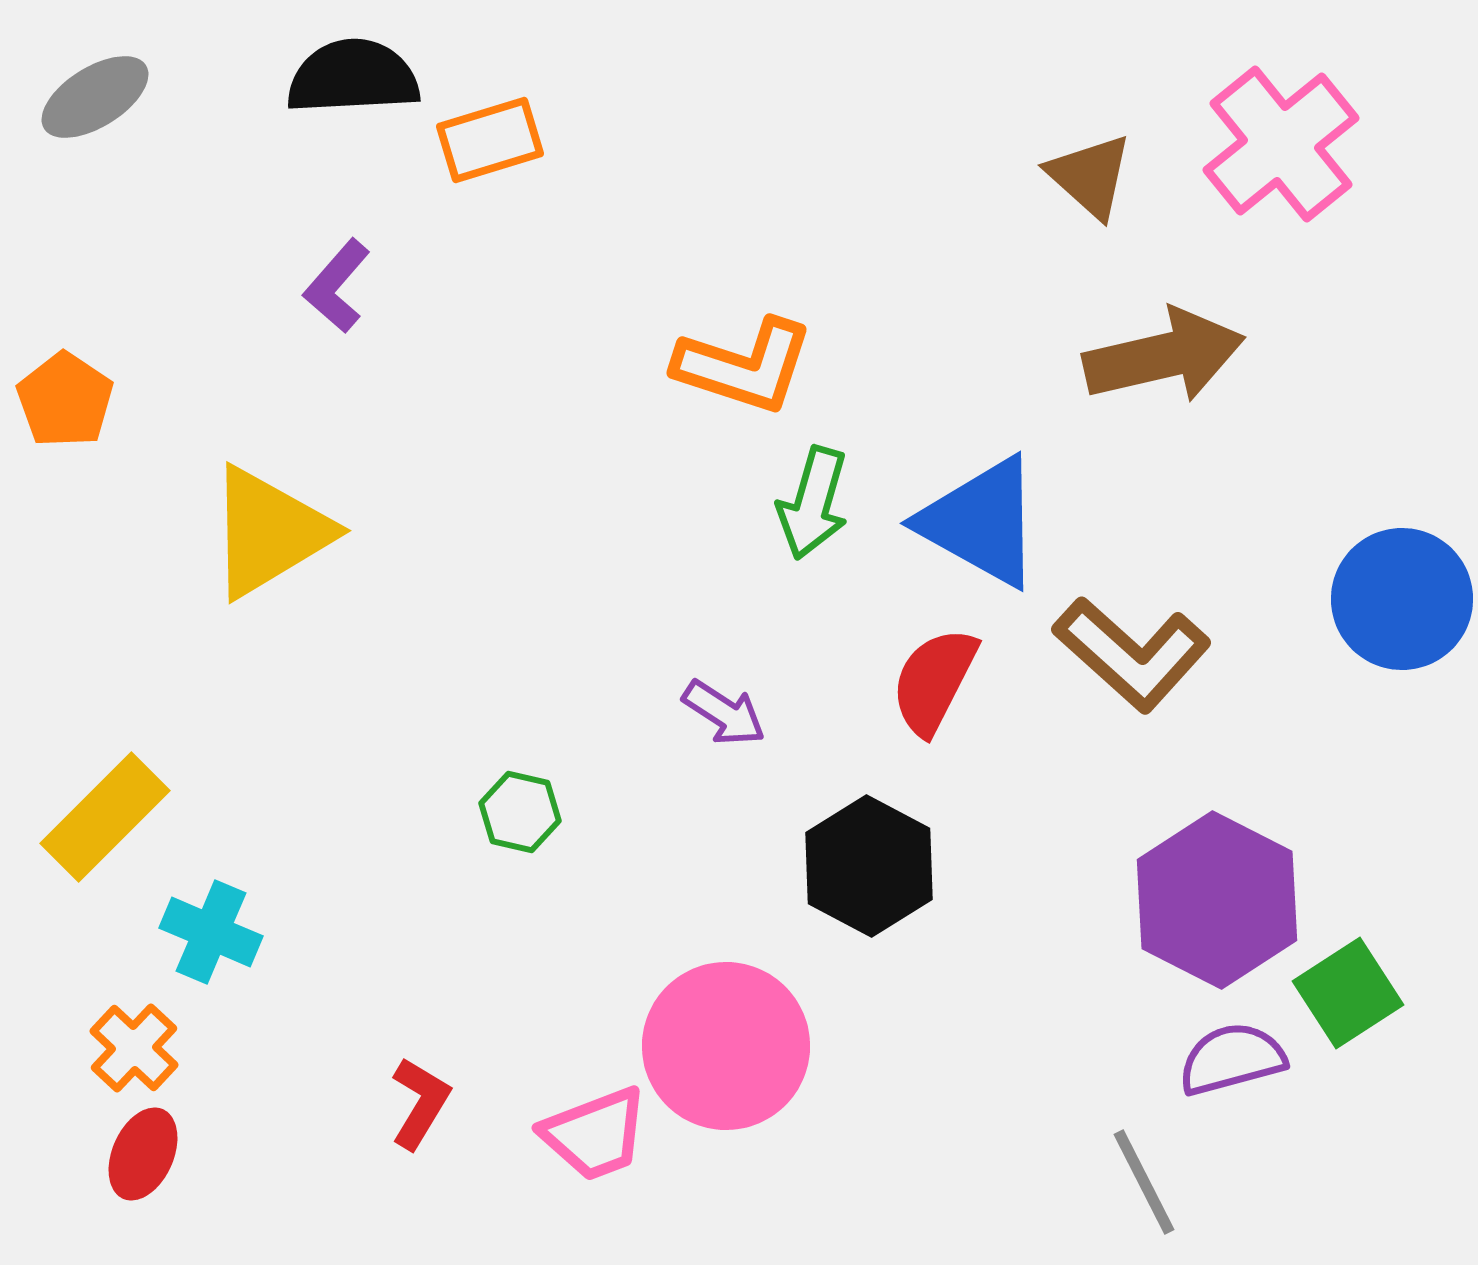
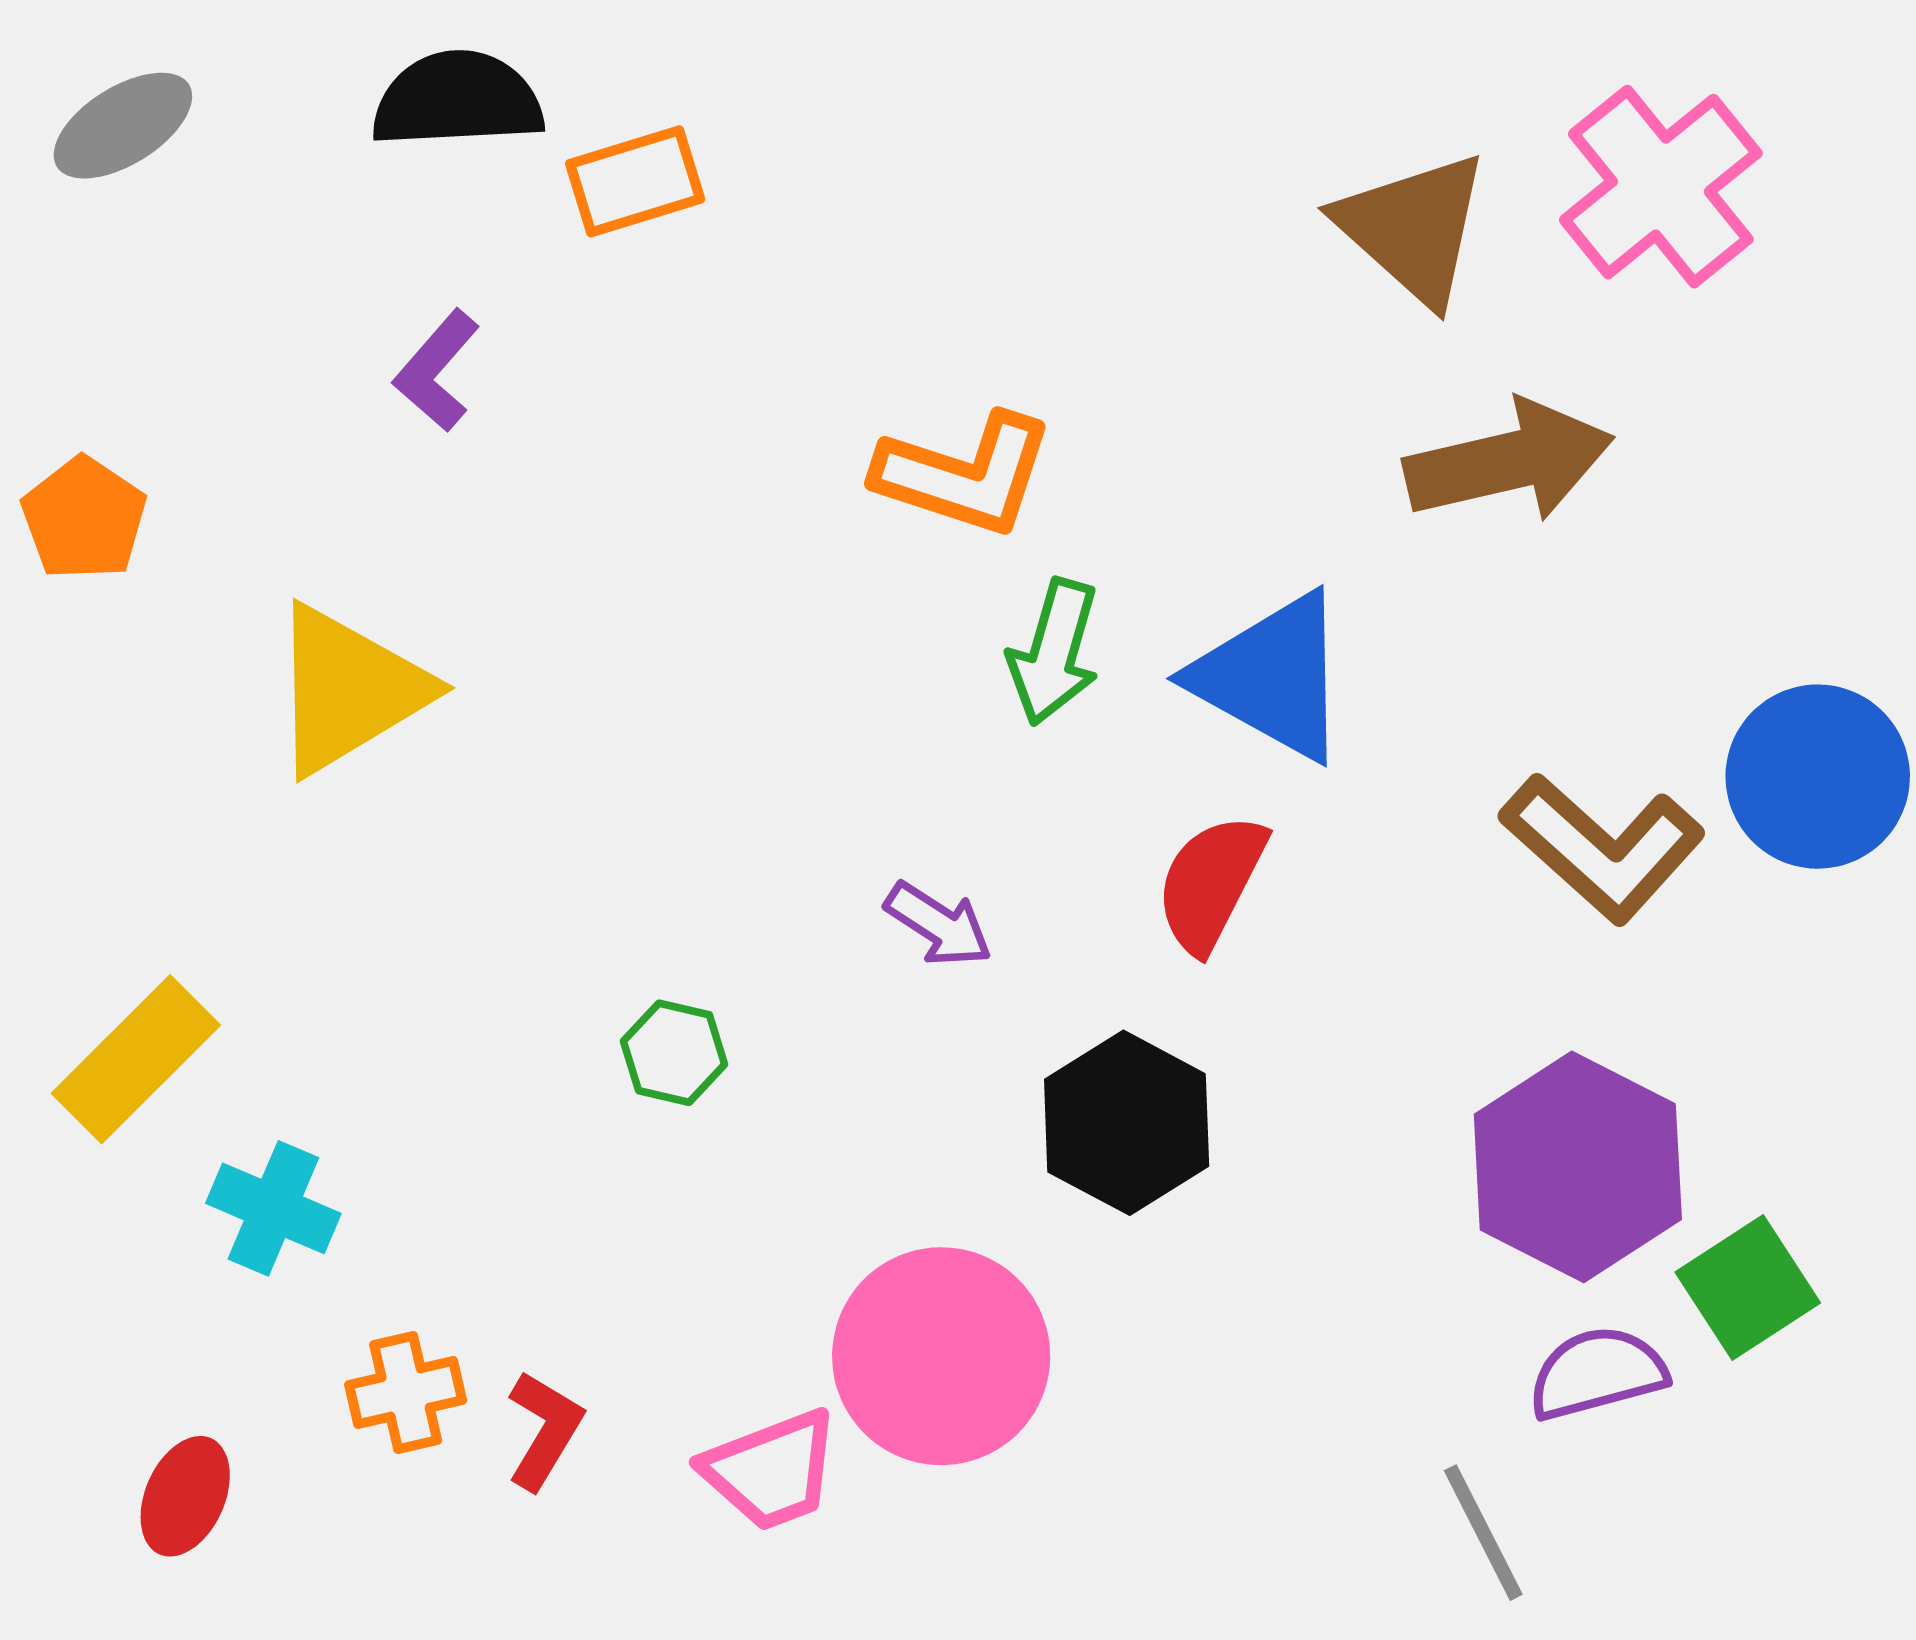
brown triangle: (1090, 176) -> (1413, 228), size x1.4
brown L-shape: (1132, 654) -> (1602, 848), moved
orange cross: (134, 1048) -> (406, 1392), moved, turned 34

